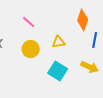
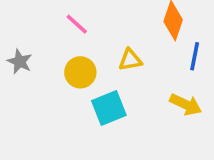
cyan square: (58, 71) -> (109, 108), moved, turned 36

